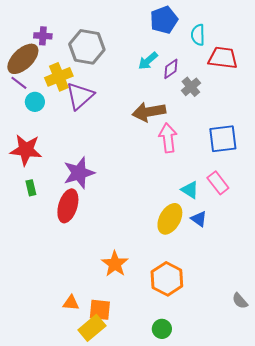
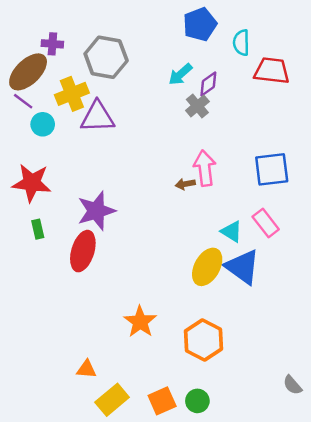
gray cross: (191, 87) -> (197, 106), moved
purple triangle: (80, 96) -> (97, 117), turned 40
brown arrow: (149, 112) -> (185, 184), moved, size x0.5
blue triangle: (199, 219) -> (242, 267), size x1.8
gray semicircle: (240, 301) -> (292, 385), moved
orange square: (100, 310) -> (162, 401), moved, turned -30

